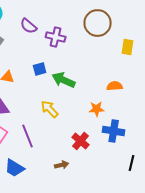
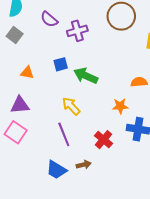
purple cross: (56, 37) -> (77, 31), turned -30
purple line: (28, 136) -> (64, 134), moved
blue trapezoid: (15, 168) -> (56, 170), moved

